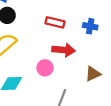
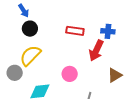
red arrow: (64, 50) -> (96, 50), moved, turned 115

